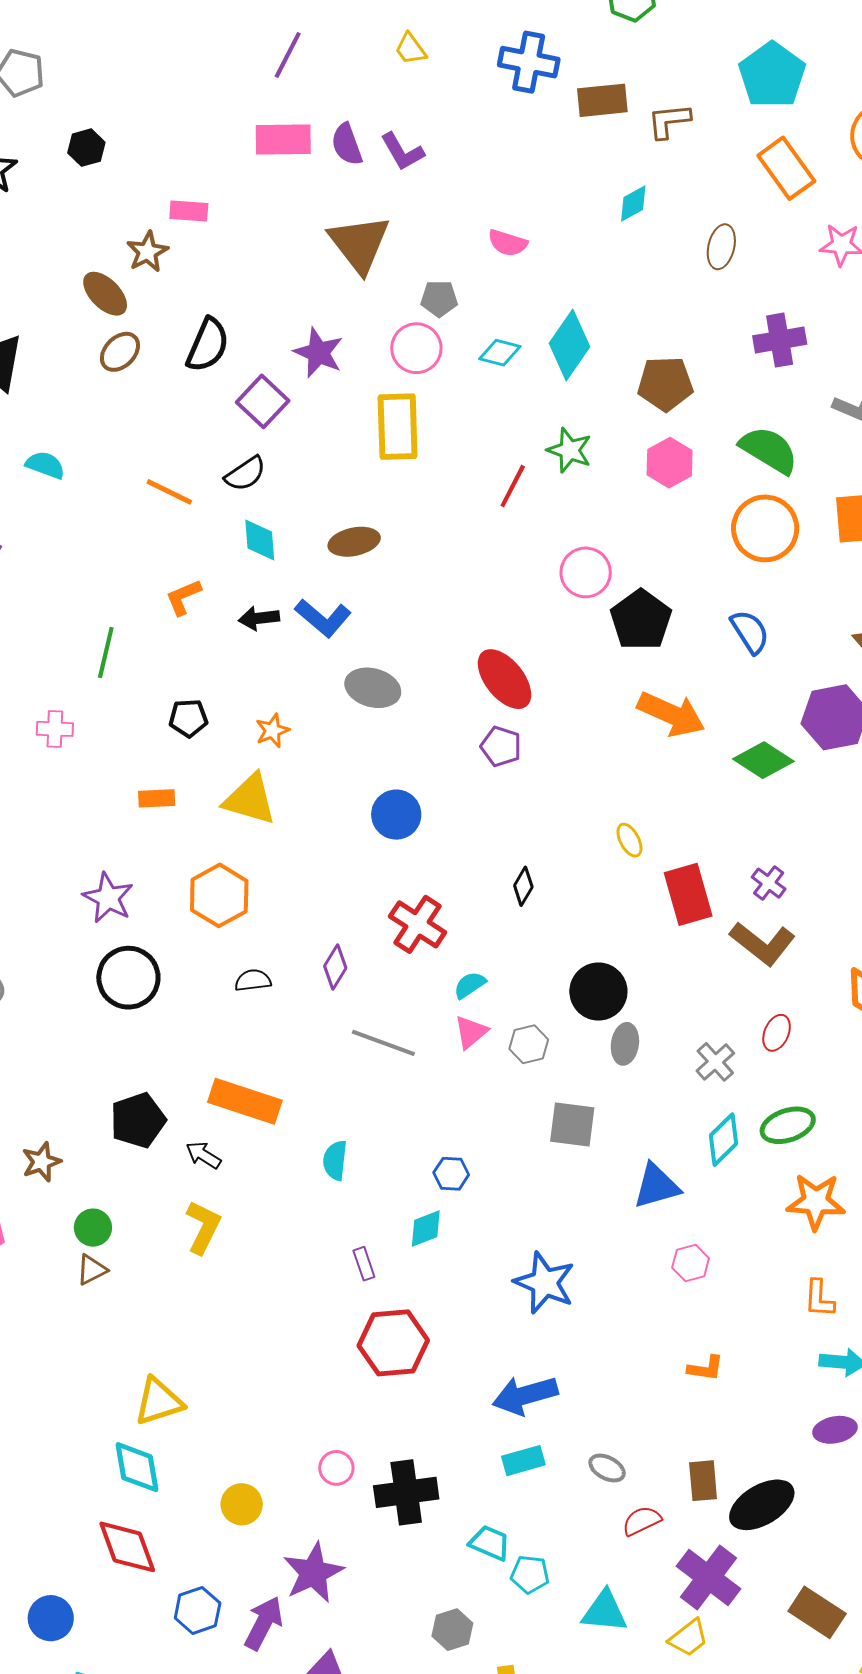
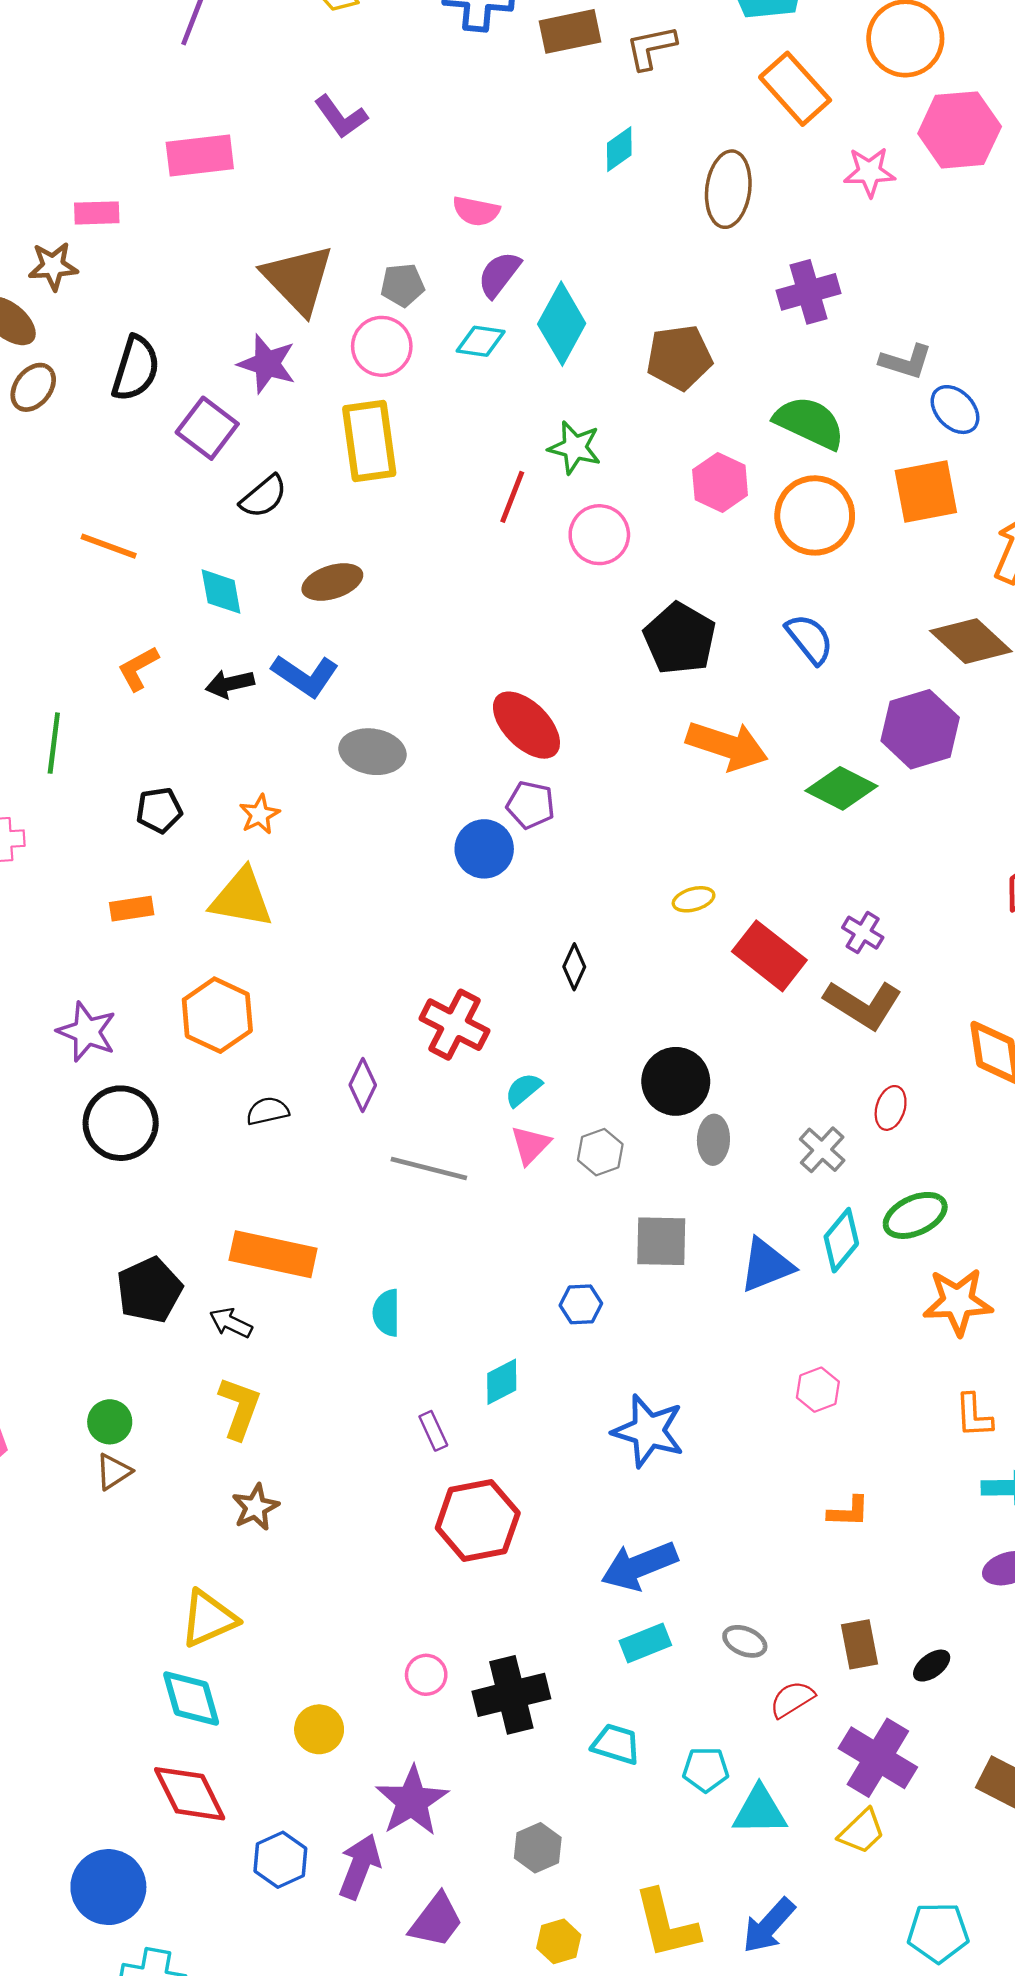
pink rectangle: (283, 140) -> (200, 155), moved
purple semicircle: (347, 144) -> (499, 274), moved, turned 63
brown triangle: (359, 244) -> (298, 279), moved
brown ellipse: (721, 247) -> (728, 189), size x1.4
brown star: (147, 252) -> (53, 266), turned 30
pink hexagon: (670, 463) -> (720, 483), moved
black semicircle: (245, 474) -> (264, 497), moved
pink circle: (586, 572) -> (599, 535), moved
blue circle: (396, 815) -> (484, 849), moved
yellow ellipse: (629, 840) -> (694, 899), turned -72
red rectangle: (688, 894) -> (769, 956), turned -30
brown star: (41, 1162) -> (255, 1507), moved
blue hexagon: (451, 1174) -> (581, 1304), moved
blue triangle: (656, 1186) -> (766, 1265), moved
black ellipse: (762, 1505) -> (932, 1666), size x0.5
cyan pentagon: (530, 1574) -> (706, 1769), moved
blue circle: (51, 1618) -> (108, 1887), size x1.4
gray hexagon: (452, 1630) -> (538, 1848), moved

